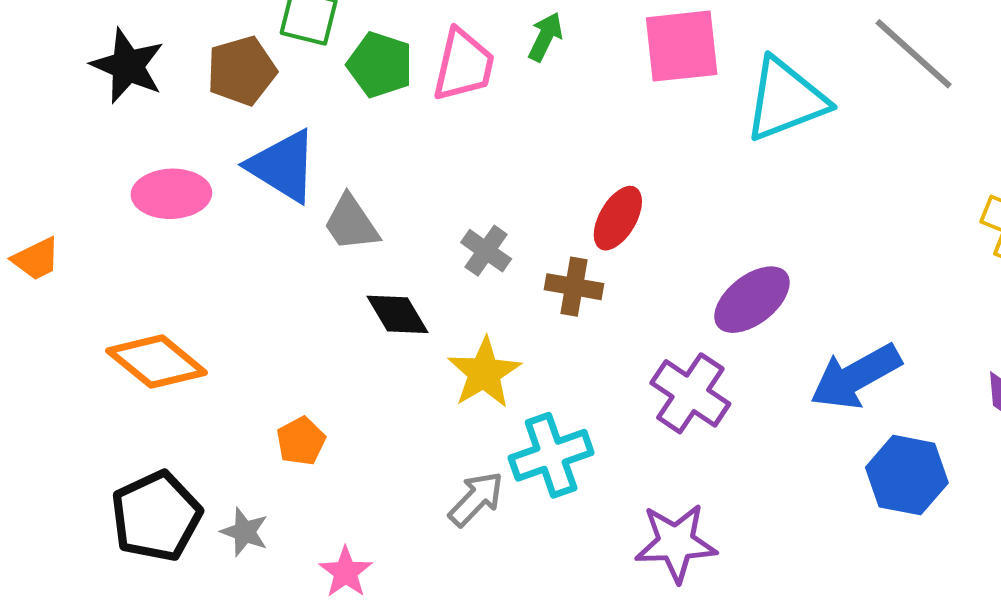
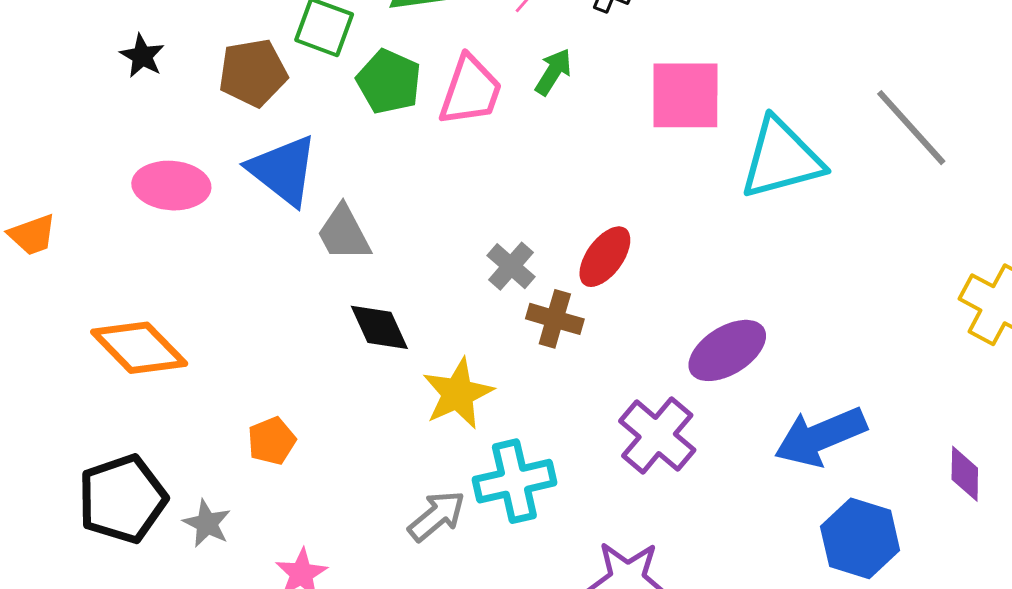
black star: (128, 66) -> (142, 56), size x0.6
gray cross: (486, 251) -> (511, 266), moved

